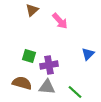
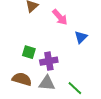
blue triangle: (88, 54) -> (81, 37), moved

